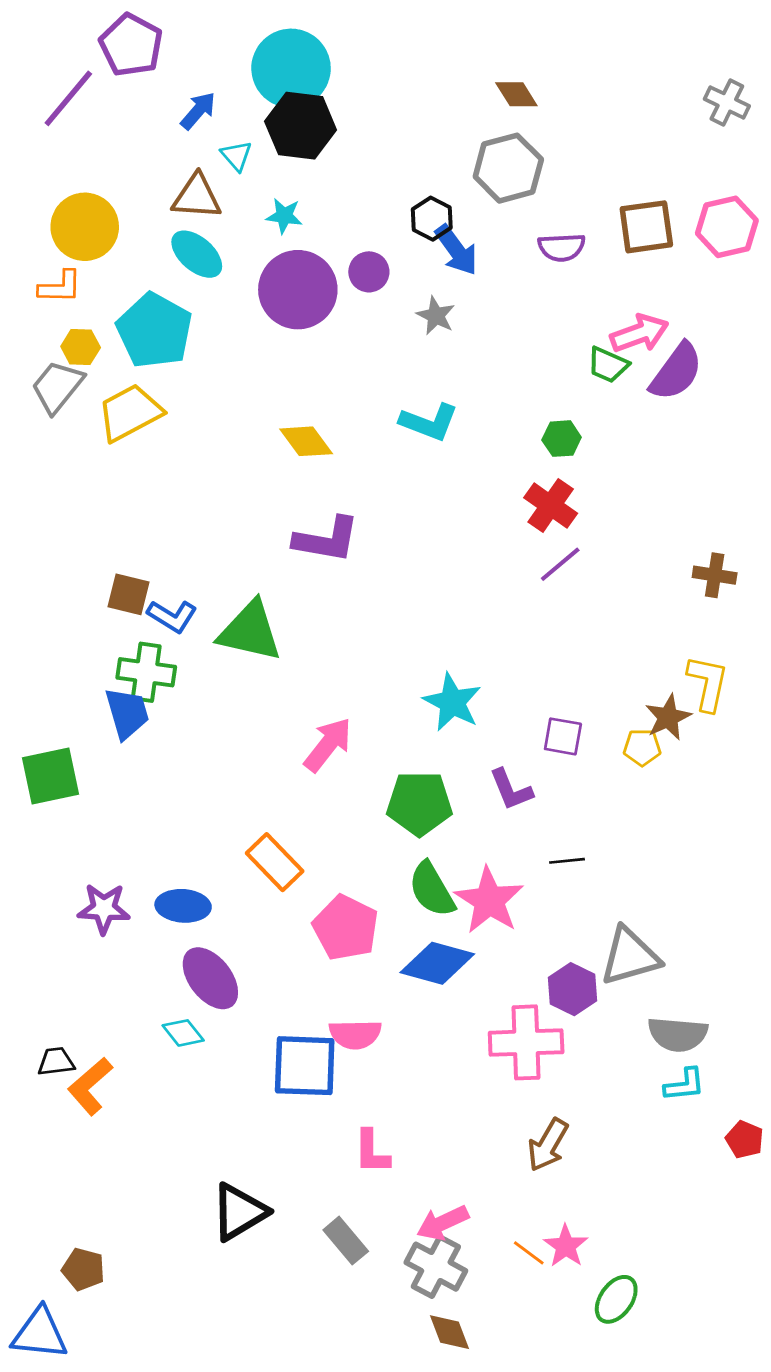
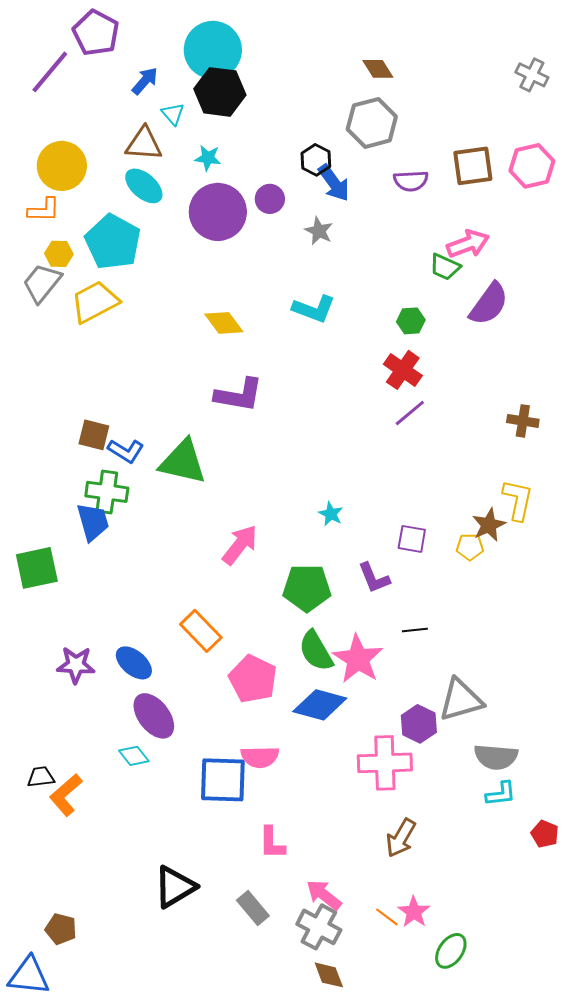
purple semicircle: (676, 372) -> (489, 304), moved
cyan star: (452, 702) -> (331, 514), size x0.6
blue ellipse: (183, 906) -> (134, 663), turned 36
pink arrow: (443, 1223) -> (324, 895), turned 63

